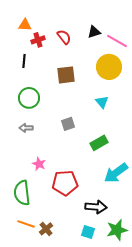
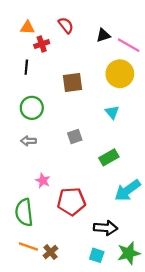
red semicircle: (64, 37) -> (66, 25), moved

